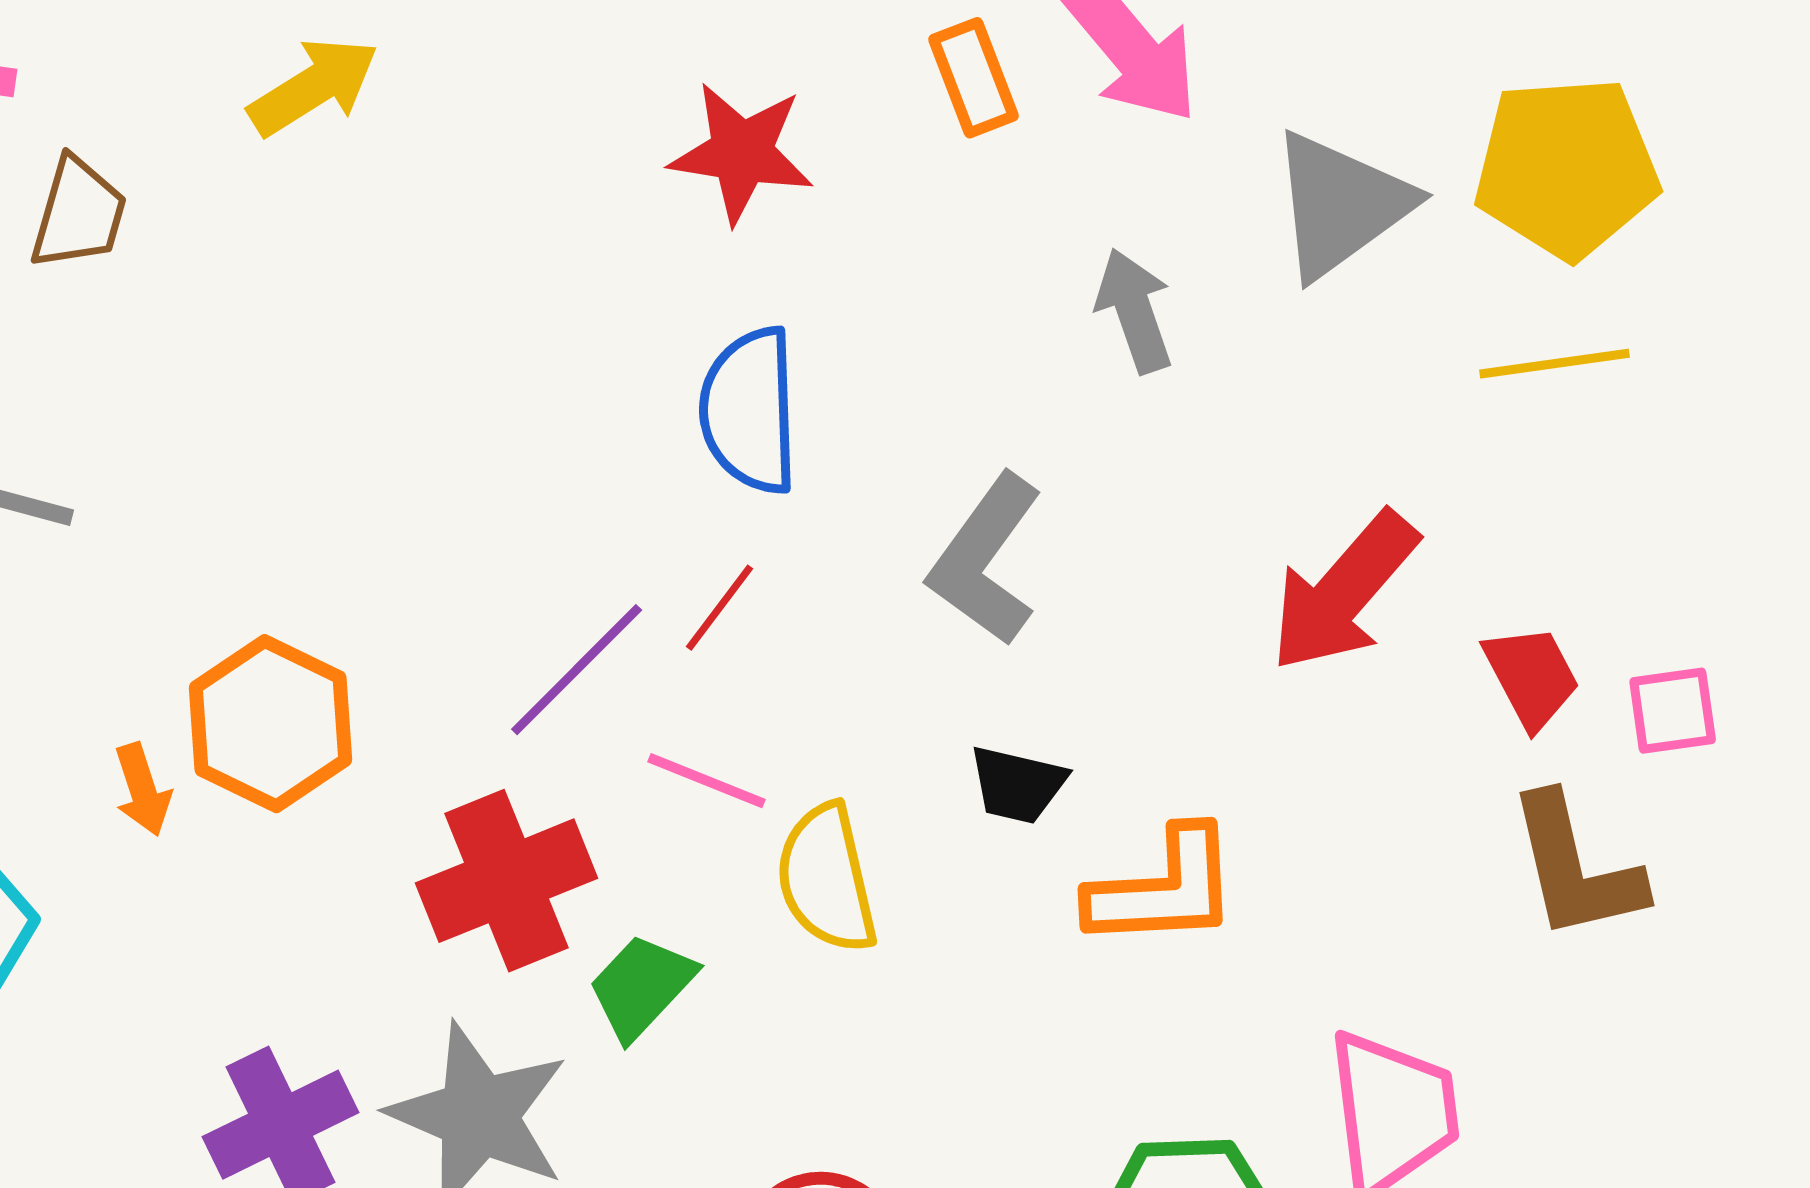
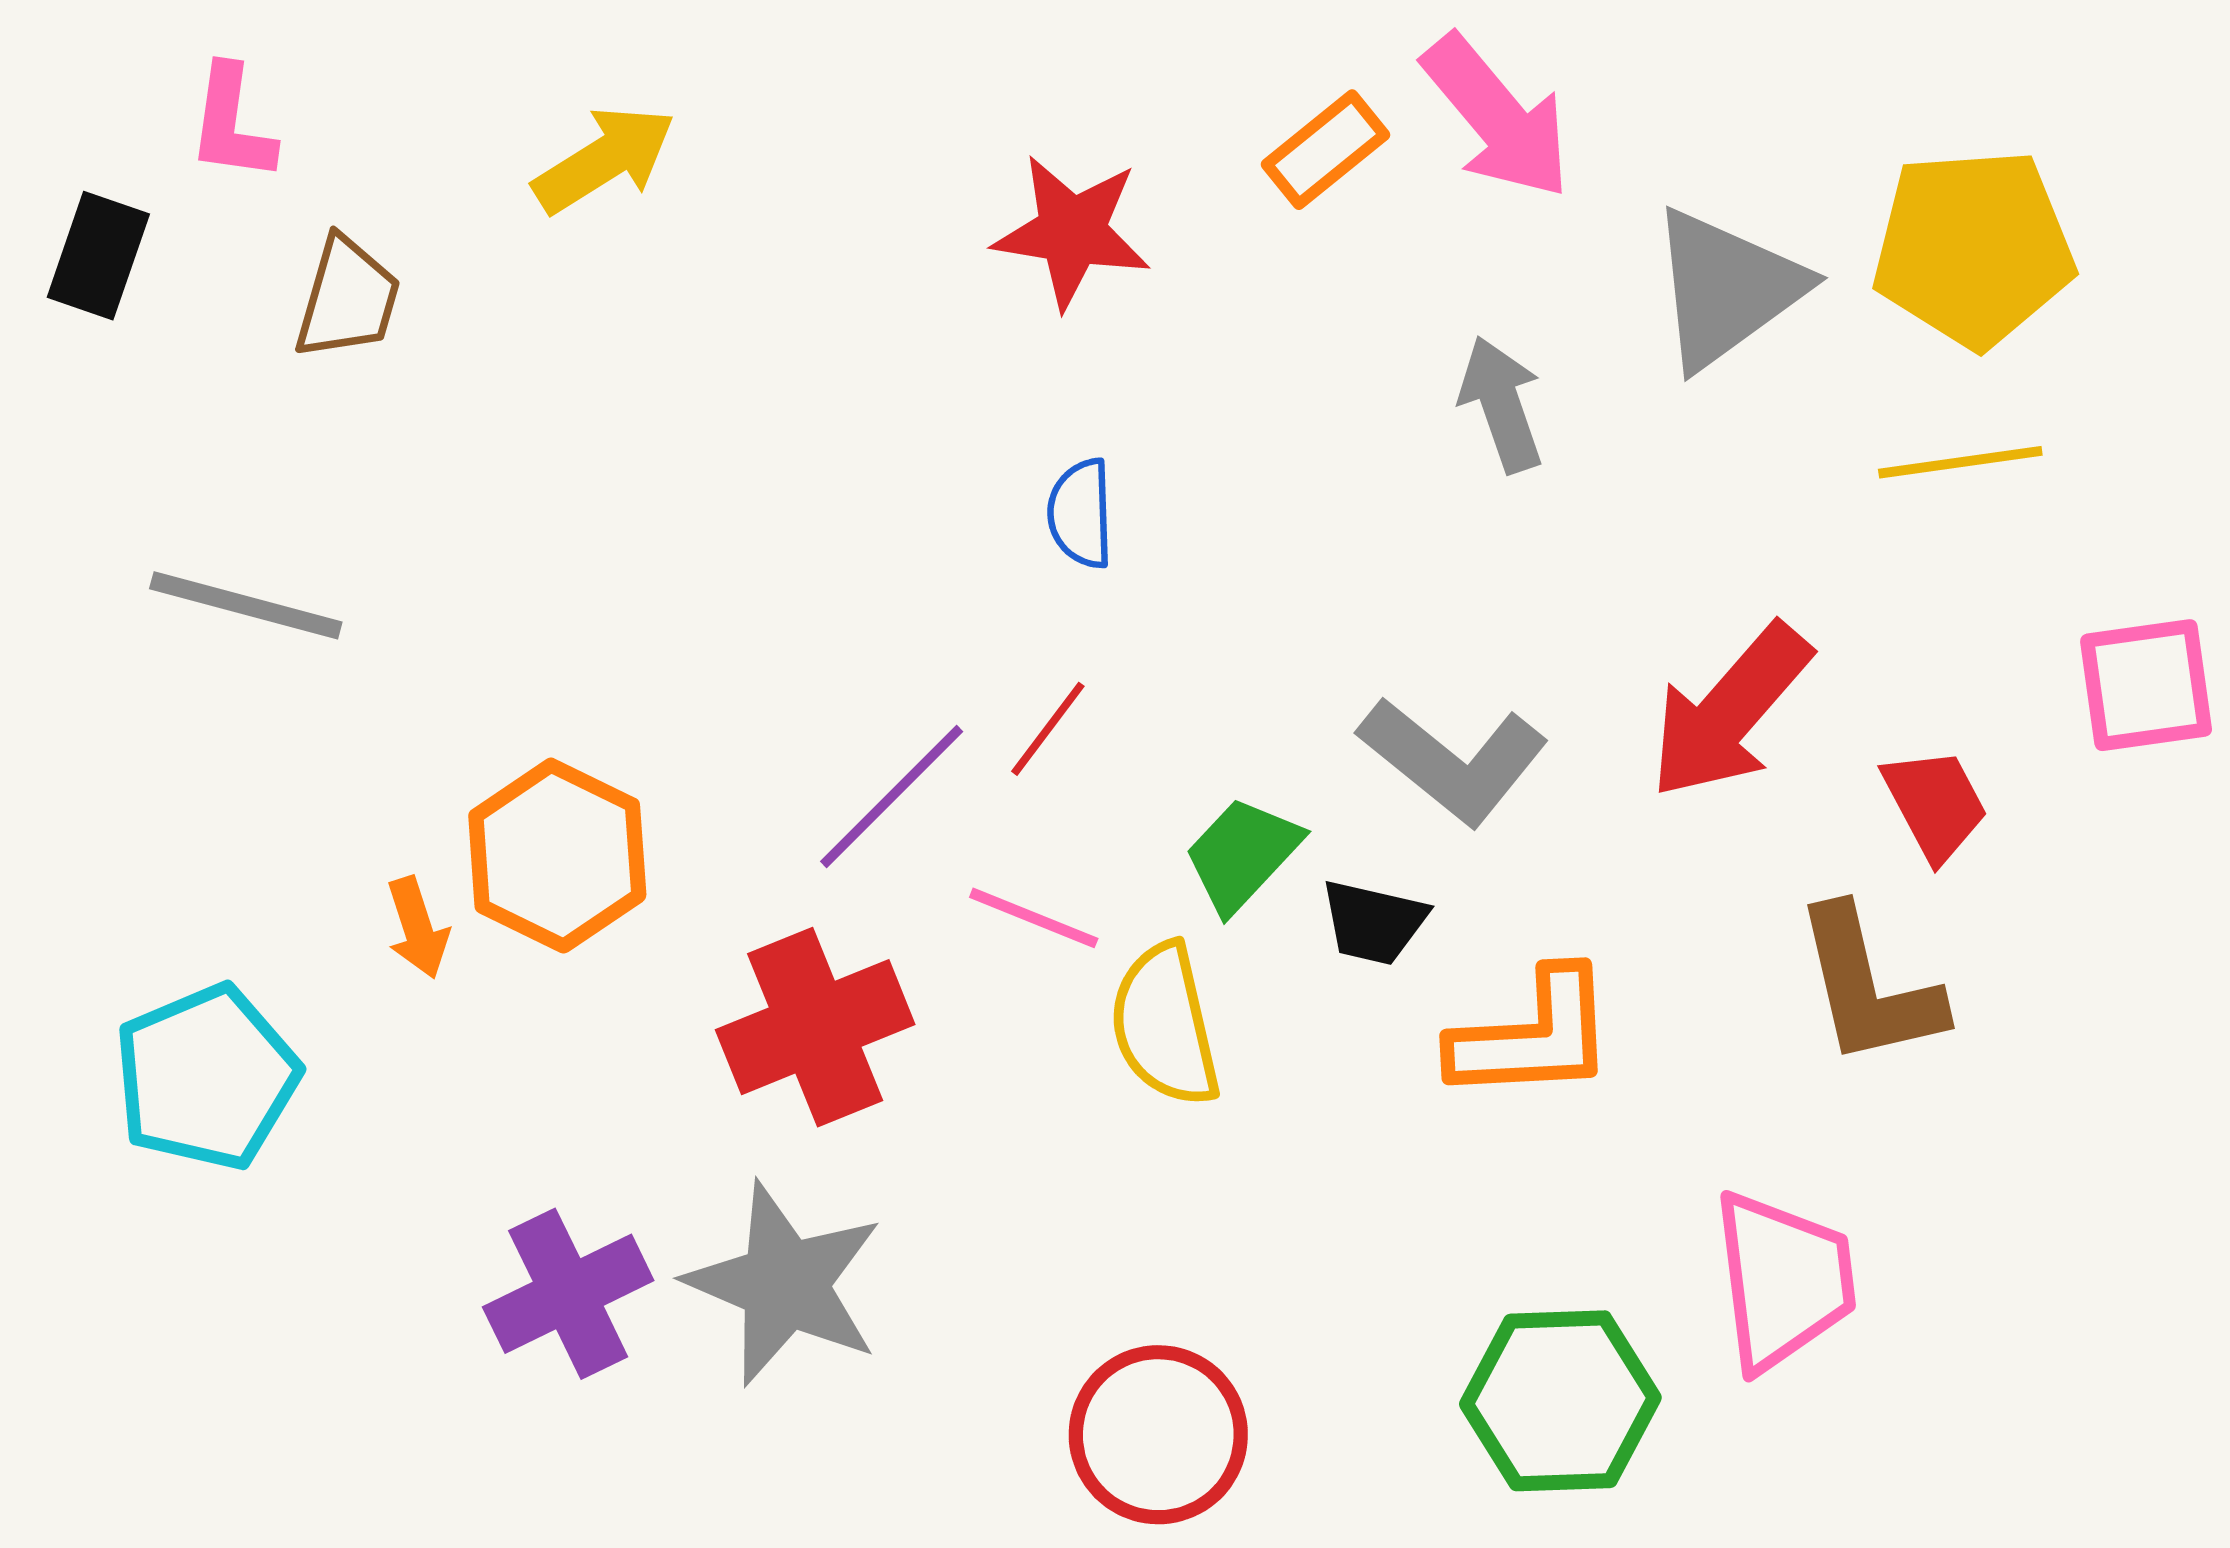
orange rectangle: (974, 78) -> (1325, 150), turned 72
blue semicircle: (750, 411) -> (1081, 514), size x0.6
gray L-shape: (986, 560) -> (1453, 761), moved, turned -87
pink square: (1673, 711) -> (2146, 685), moved, size x1.4
brown L-shape: (1576, 868) -> (1869, 987), moved
green trapezoid: (642, 987) -> (1242, 854), moved

